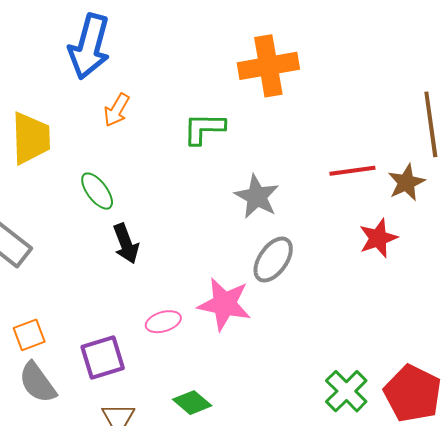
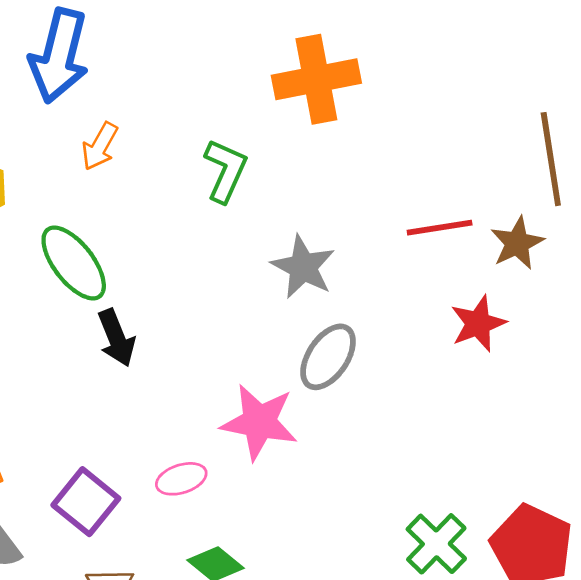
green L-shape: (204, 128) -> (225, 171), turned 114
green ellipse: (97, 191) -> (74, 263), size x1.4
pink ellipse: (163, 322) -> (181, 479), moved
purple square: (103, 357) -> (86, 502), turned -33

